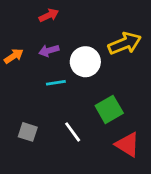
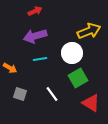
purple arrow: (49, 50) -> (35, 36), size x1.6
orange arrow: (14, 56) -> (10, 68), moved, turned 64
white circle: (85, 62) -> (72, 53), moved

